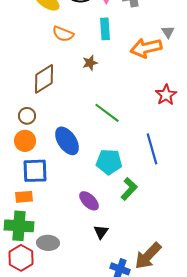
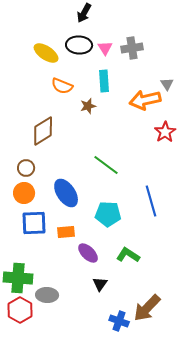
brown star: (90, 63) -> (88, 106), moved
red star: (166, 95) -> (165, 132), moved
green L-shape: (129, 189) -> (128, 255), moved, turned -100
orange rectangle: (24, 197) -> (66, 232), moved

